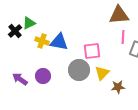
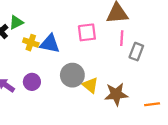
pink square: (92, 51) -> (87, 32), moved
yellow triangle: (102, 73) -> (90, 85), moved, turned -35
brown star: (118, 87) -> (116, 94), size x1.5

